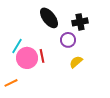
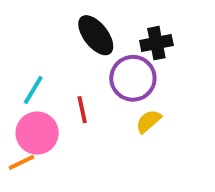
purple circle: (68, 40) -> (133, 78), size x1.5
pink circle: (27, 58) -> (37, 133), moved

